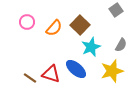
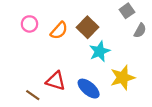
gray semicircle: (121, 45) -> (140, 31), moved
blue ellipse: (76, 69) -> (89, 89), moved
brown line: (30, 78) -> (33, 95), moved

